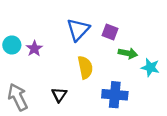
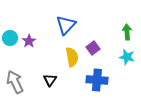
purple square: (110, 32) -> (93, 48), moved, turned 32
green arrow: (128, 53) -> (127, 32), moved, turned -105

